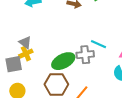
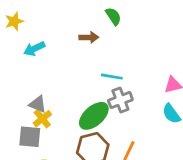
cyan line: (99, 44) -> (112, 77), moved
gray square: (14, 64) -> (30, 137), turned 30

